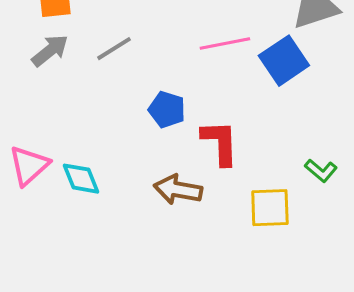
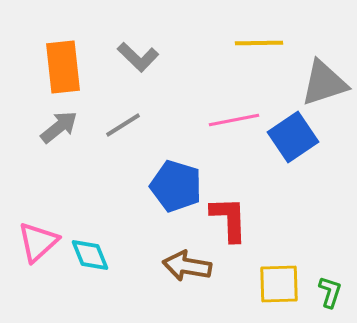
blue pentagon: (167, 110) -> (176, 186), size x1.4
green L-shape: (321, 171) -> (330, 292), moved, turned -112

